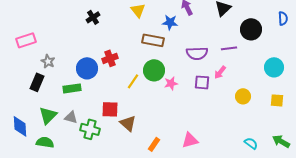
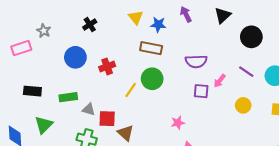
blue star: (170, 22) -> (158, 25), moved
purple line: (229, 48) -> (246, 72), moved, turned 42
gray star: (48, 61) -> (44, 31), moved
blue circle: (87, 68) -> (75, 57), moved
black rectangle: (37, 82) -> (32, 91), turned 72
pink star: (171, 83) -> (178, 123), moved
gray triangle: (71, 117) -> (89, 109), moved

